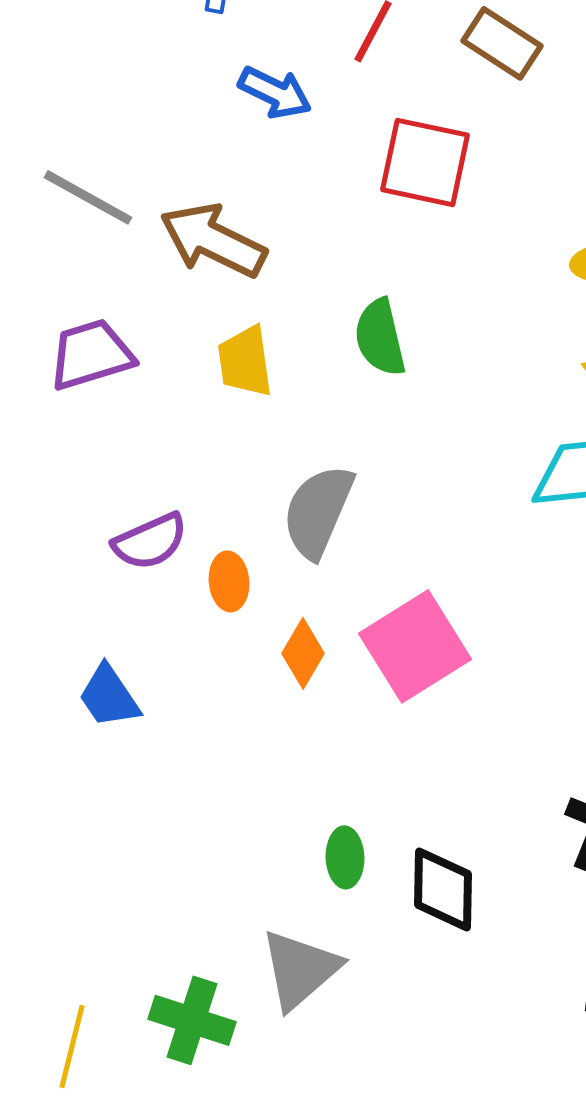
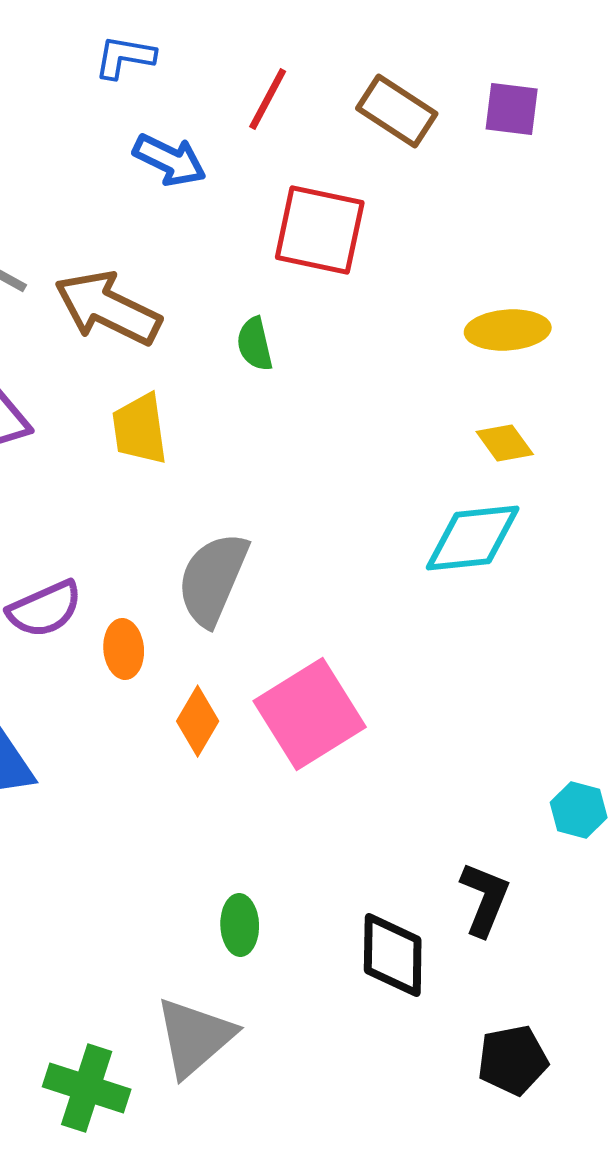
green semicircle: (380, 337) -> (255, 344), moved, size x0.7
black diamond: (443, 889) -> (393, 955), moved

